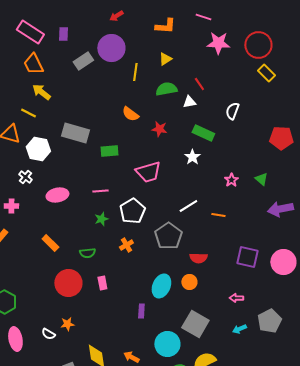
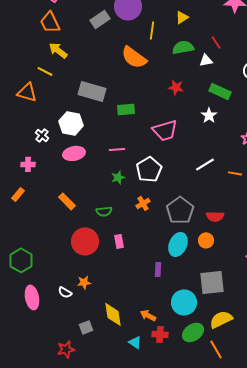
orange semicircle: (130, 114) -> (134, 57), moved, size x1.5
white hexagon: (38, 149) -> (71, 123), moved
gray pentagon: (168, 236) -> (180, 210), moved
gray square: (195, 324) -> (212, 282), turned -36

